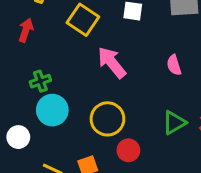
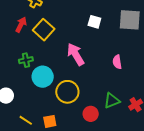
yellow square: (83, 20) -> (44, 30), moved
cyan circle: (52, 110) -> (43, 77), moved
red circle: (128, 150) -> (91, 114), moved

